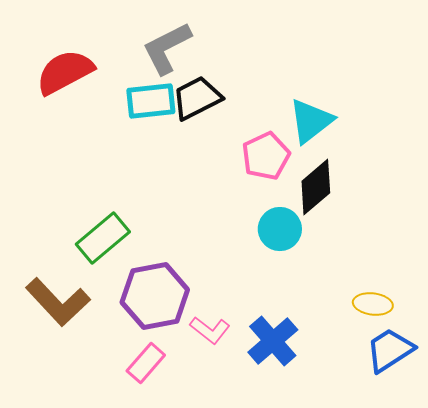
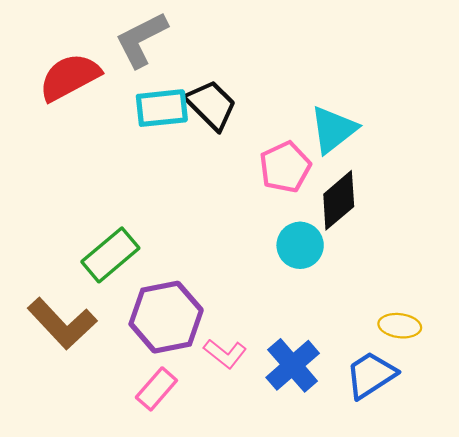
gray L-shape: (167, 48) -> (141, 40), moved
black trapezoid: (197, 98) -> (211, 105), turned 72
blue trapezoid: (390, 350) -> (371, 375), moved

